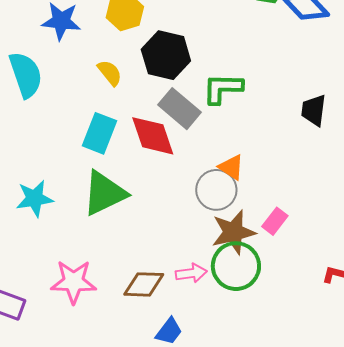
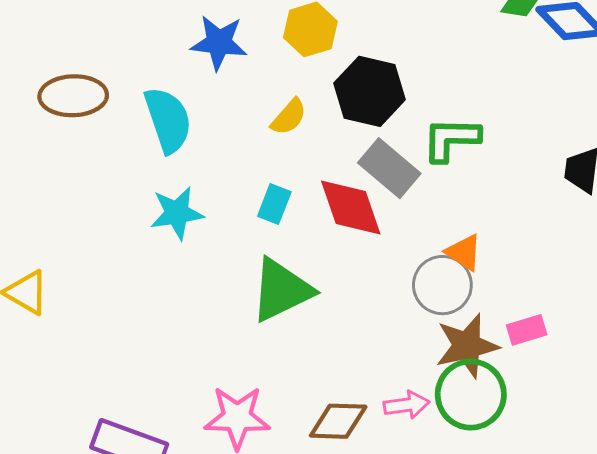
yellow semicircle: (110, 73) -> (289, 117), turned 80
cyan rectangle: (100, 133) -> (274, 204), size x0.7
cyan star: (35, 198) -> (177, 213), moved
pink rectangle: (275, 221) -> (527, 330), turned 36

